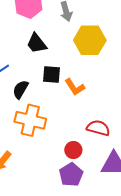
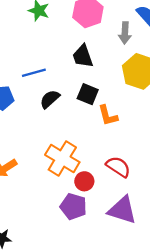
orange cross: (30, 120) -> (62, 159), moved
purple pentagon: (71, 175) -> (73, 206), turned 30

